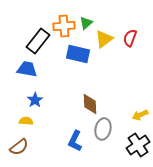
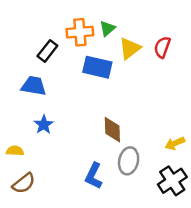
black rectangle: (38, 41) -> (47, 51), size x0.7
yellow semicircle: (26, 121) -> (15, 151), moved

